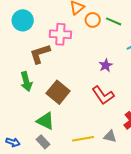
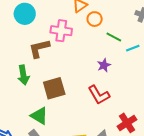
green line: (114, 21) -> (114, 37), moved
brown square: (58, 92) -> (54, 88), turned 30

